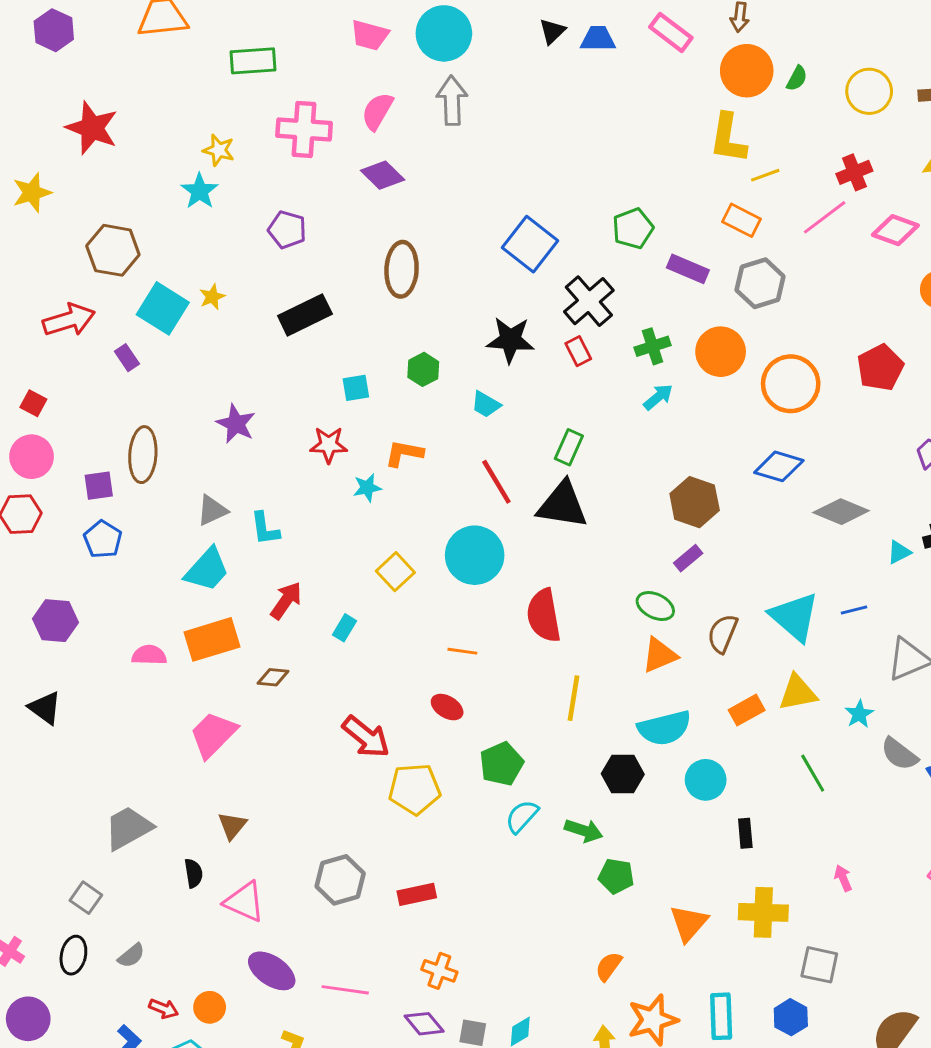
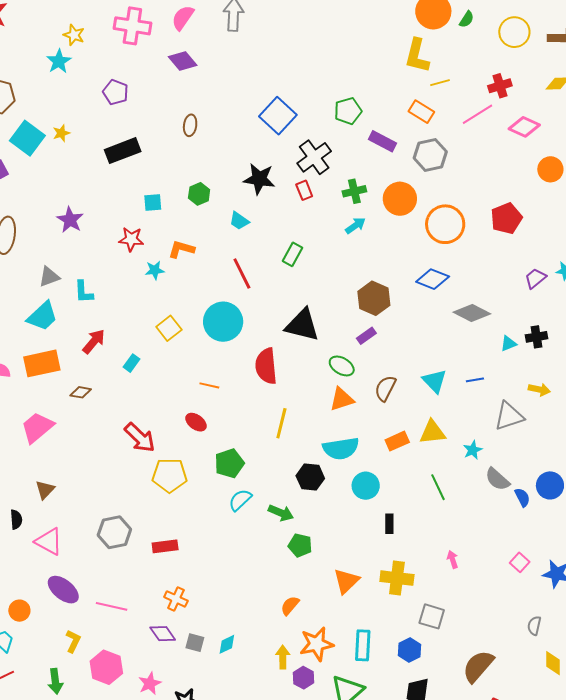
brown ellipse: (402, 269) -> (190, 125), size x0.6
black triangle: (562, 505) -> (302, 325), moved
cyan triangle: (794, 617) -> (435, 381), size x0.7

